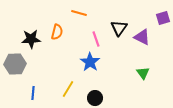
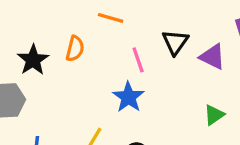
black star: (31, 39) -> (33, 60), turned -30
green triangle: (143, 73) -> (214, 115), turned 32

